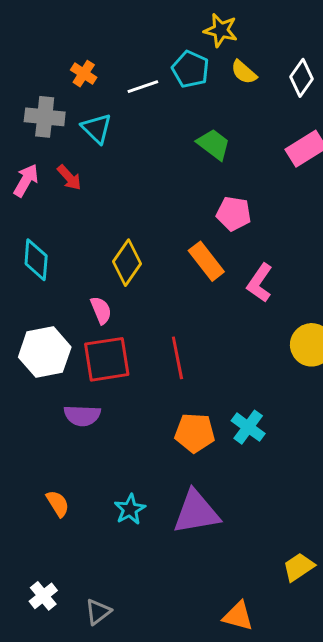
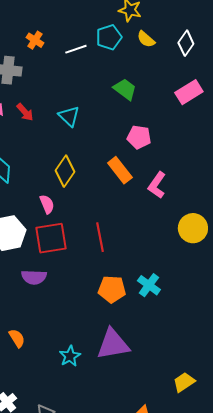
cyan pentagon: (190, 69) -> (109, 37), turned 30
cyan triangle: (97, 128) -> (69, 116), moved
cyan star: (130, 509) -> (70, 356), moved

